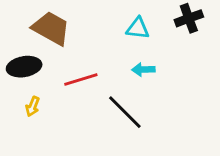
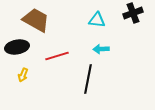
black line: (125, 112) -> (88, 79), turned 56

